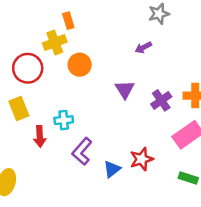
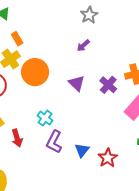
orange circle: (80, 65) -> (35, 72), size x1.4
cyan cross: (64, 120) -> (45, 118), moved, turned -35
red star: (142, 159) -> (108, 158), moved

